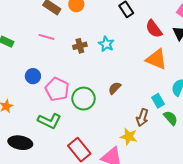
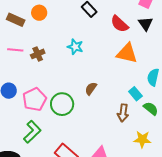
brown cross: (80, 46) -> (38, 54), moved
pink pentagon: (57, 89) -> (35, 99), turned 30
green L-shape: (49, 121) -> (32, 132), turned -60
yellow star: (129, 137) -> (142, 139), moved

